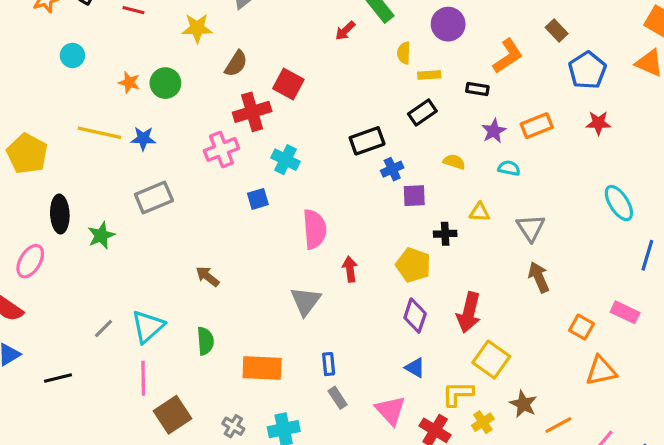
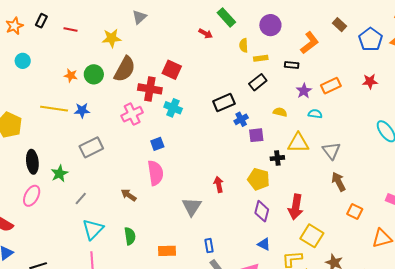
red arrow: (345, 31) -> (206, 34), turned -104
cyan circle: (72, 55) -> (23, 61), moved
brown semicircle: (236, 64) -> (125, 69), moved, size x1.5
blue pentagon: (587, 70) -> (371, 39), moved
red cross: (252, 112) -> (150, 89), turned 30
cyan cross: (285, 160) -> (173, 108), moved
yellow triangle: (480, 212) -> (298, 143), size x1.6
pink semicircle: (314, 229) -> (155, 173), moved
pink ellipse: (30, 261) -> (32, 196), moved
orange square: (582, 327) -> (355, 212), moved
gray line: (104, 329) -> (81, 198), moved
orange rectangle: (262, 368) -> (167, 251), size x0.7

